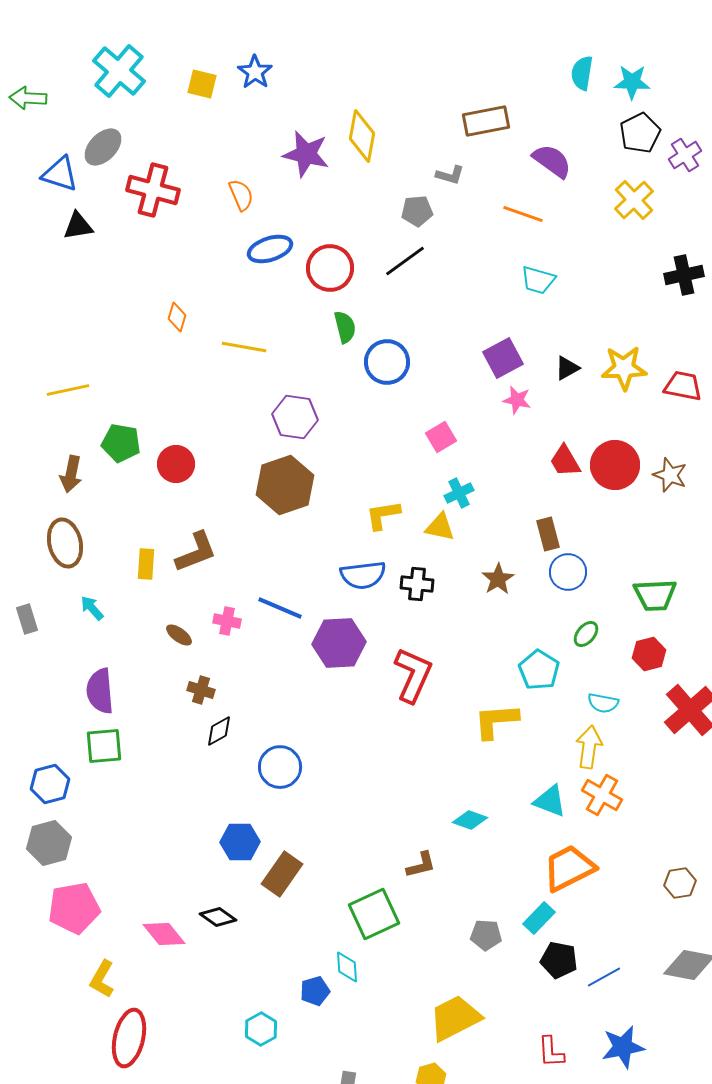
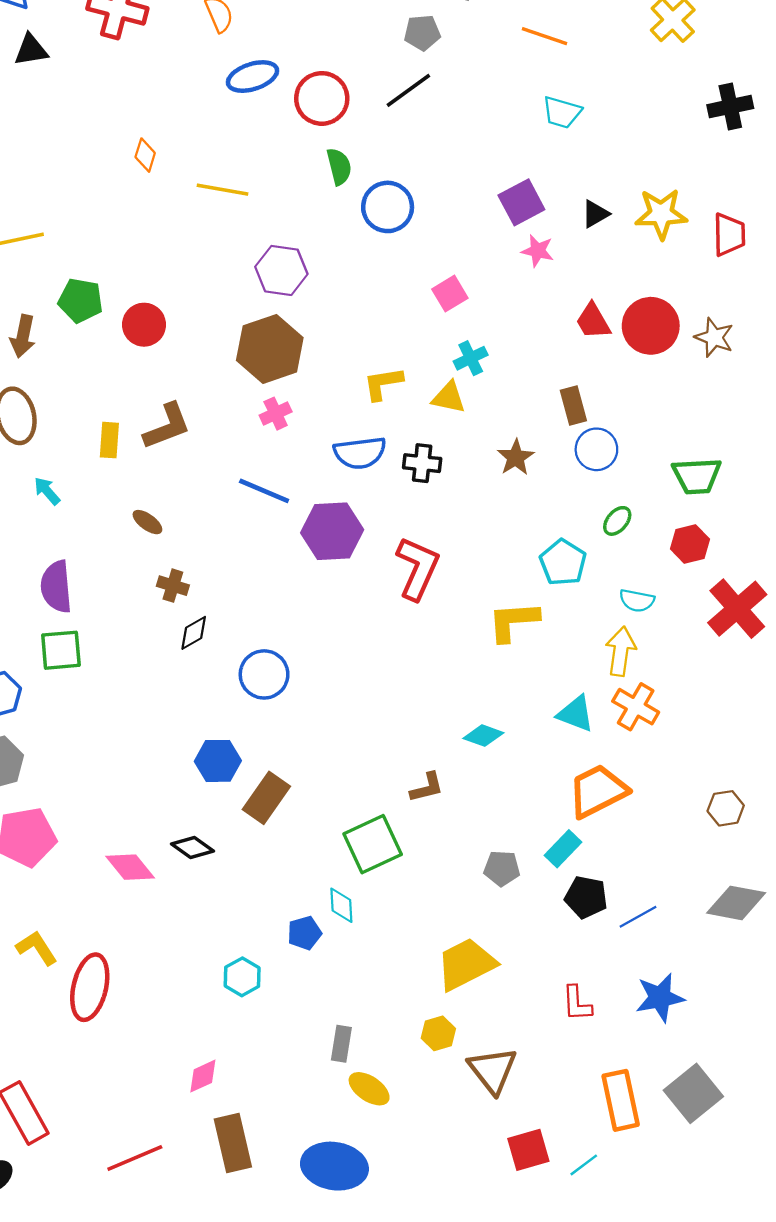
red trapezoid: (683, 386) -> (729, 235), turned 78
pink cross: (227, 621) -> (276, 414), moved, turned -36
yellow L-shape: (102, 979) -> (37, 948), moved, turned 117

